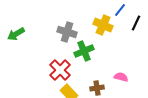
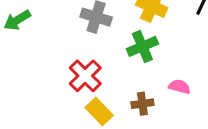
green cross: (84, 51) -> (142, 46), moved

